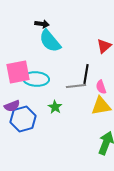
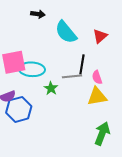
cyan semicircle: (50, 41) -> (66, 32), moved
green star: (55, 107) -> (51, 88), moved

